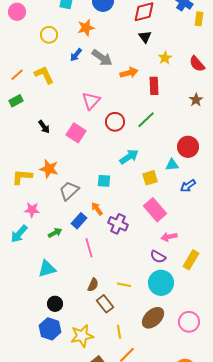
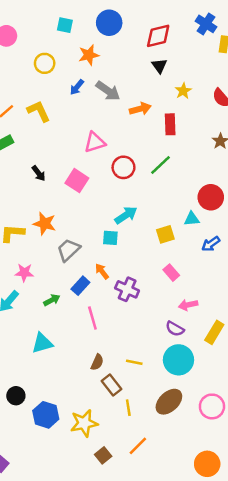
pink triangle: (91, 101) -> (95, 142), turned 30
cyan arrow: (129, 157) -> (126, 215), moved
pink rectangle: (155, 210) -> (171, 273), size x0.6
black circle: (55, 304) -> (16, 396), moved
yellow line: (119, 332) -> (128, 408), moved

